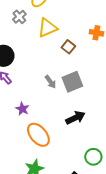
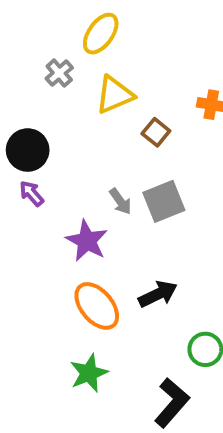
purple star: (22, 109) -> (87, 241), moved, size x1.5
black arrow: (75, 118) -> (158, 294), moved

